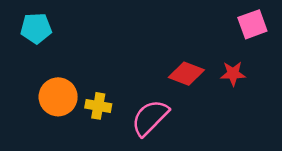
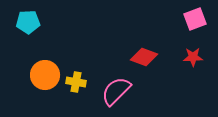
red star: (233, 74) -> (193, 57), moved

